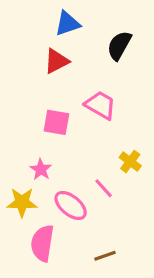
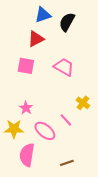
black semicircle: (119, 45) -> (67, 22), moved
pink square: (56, 122) -> (26, 66), moved

